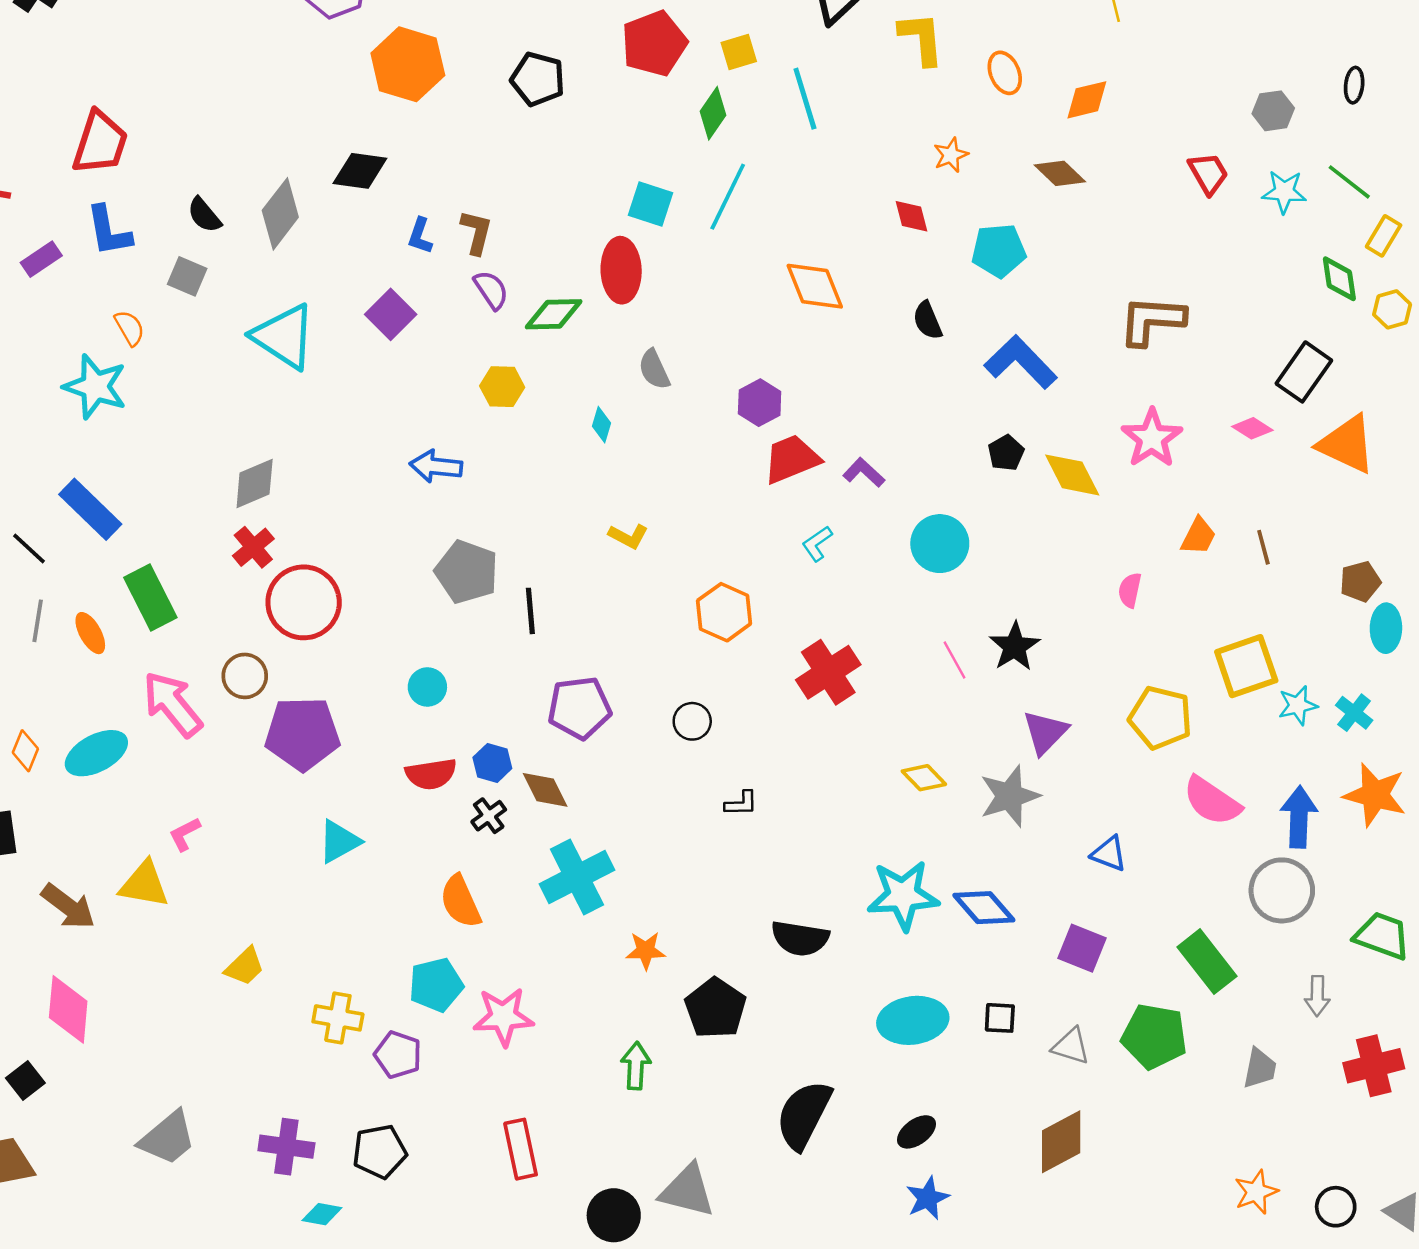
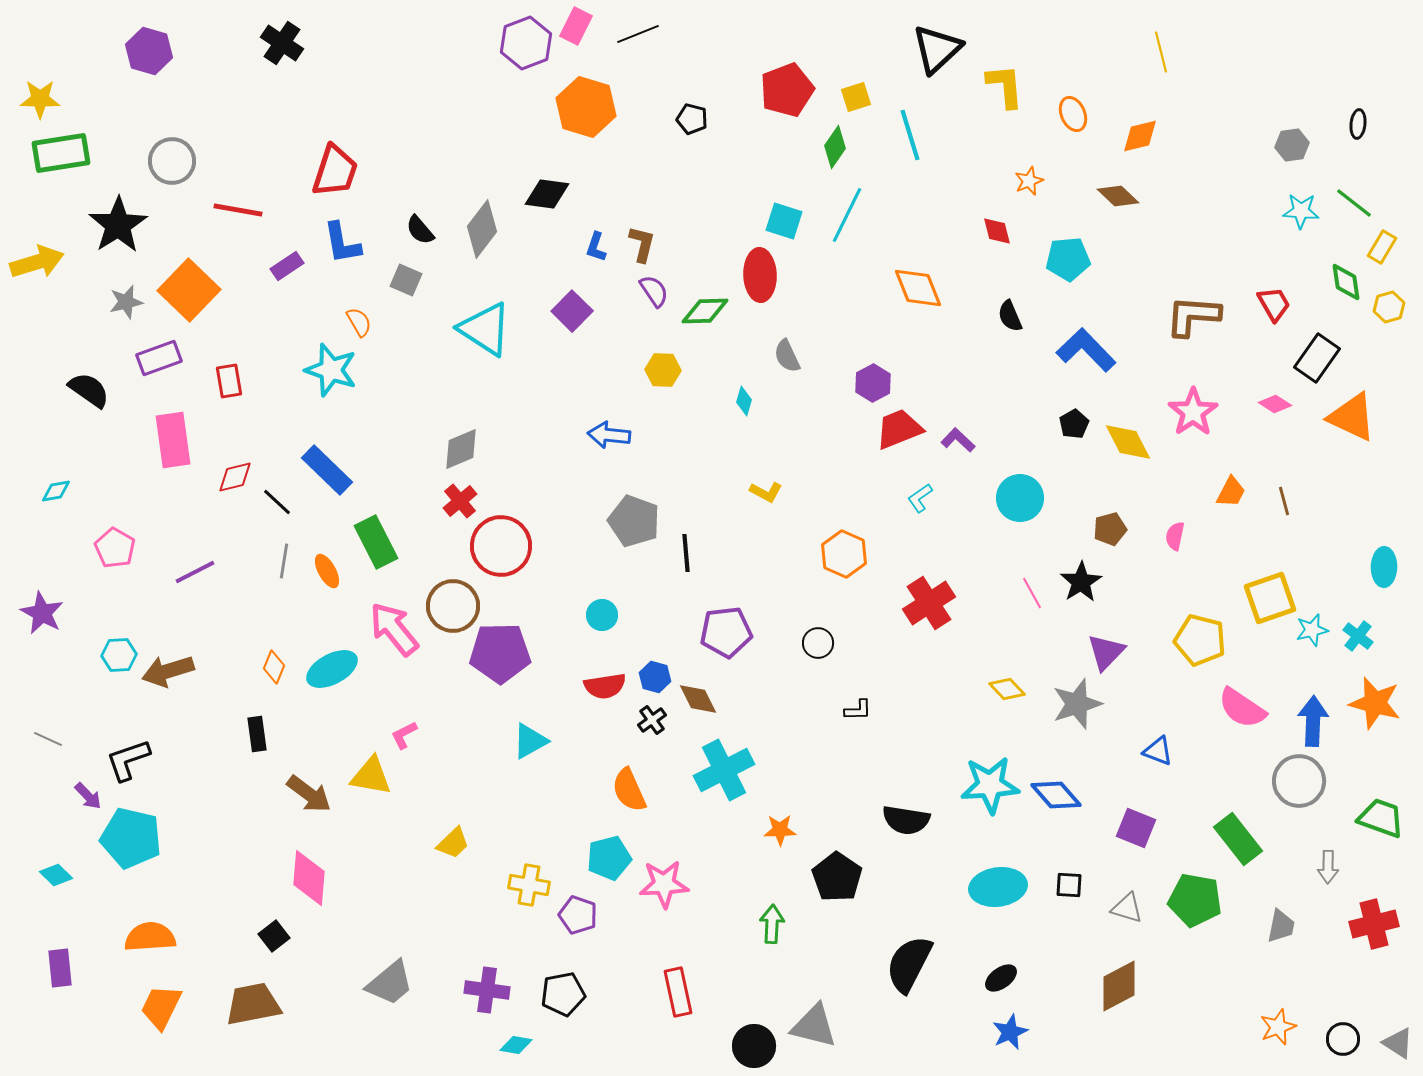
black pentagon: (538, 79) -> (692, 119), size x0.7
red trapezoid: (1208, 173) -> (1274, 304), moved
brown pentagon: (1360, 582) -> (1110, 529), moved
brown circle: (245, 676) -> (453, 606), size x1.4

